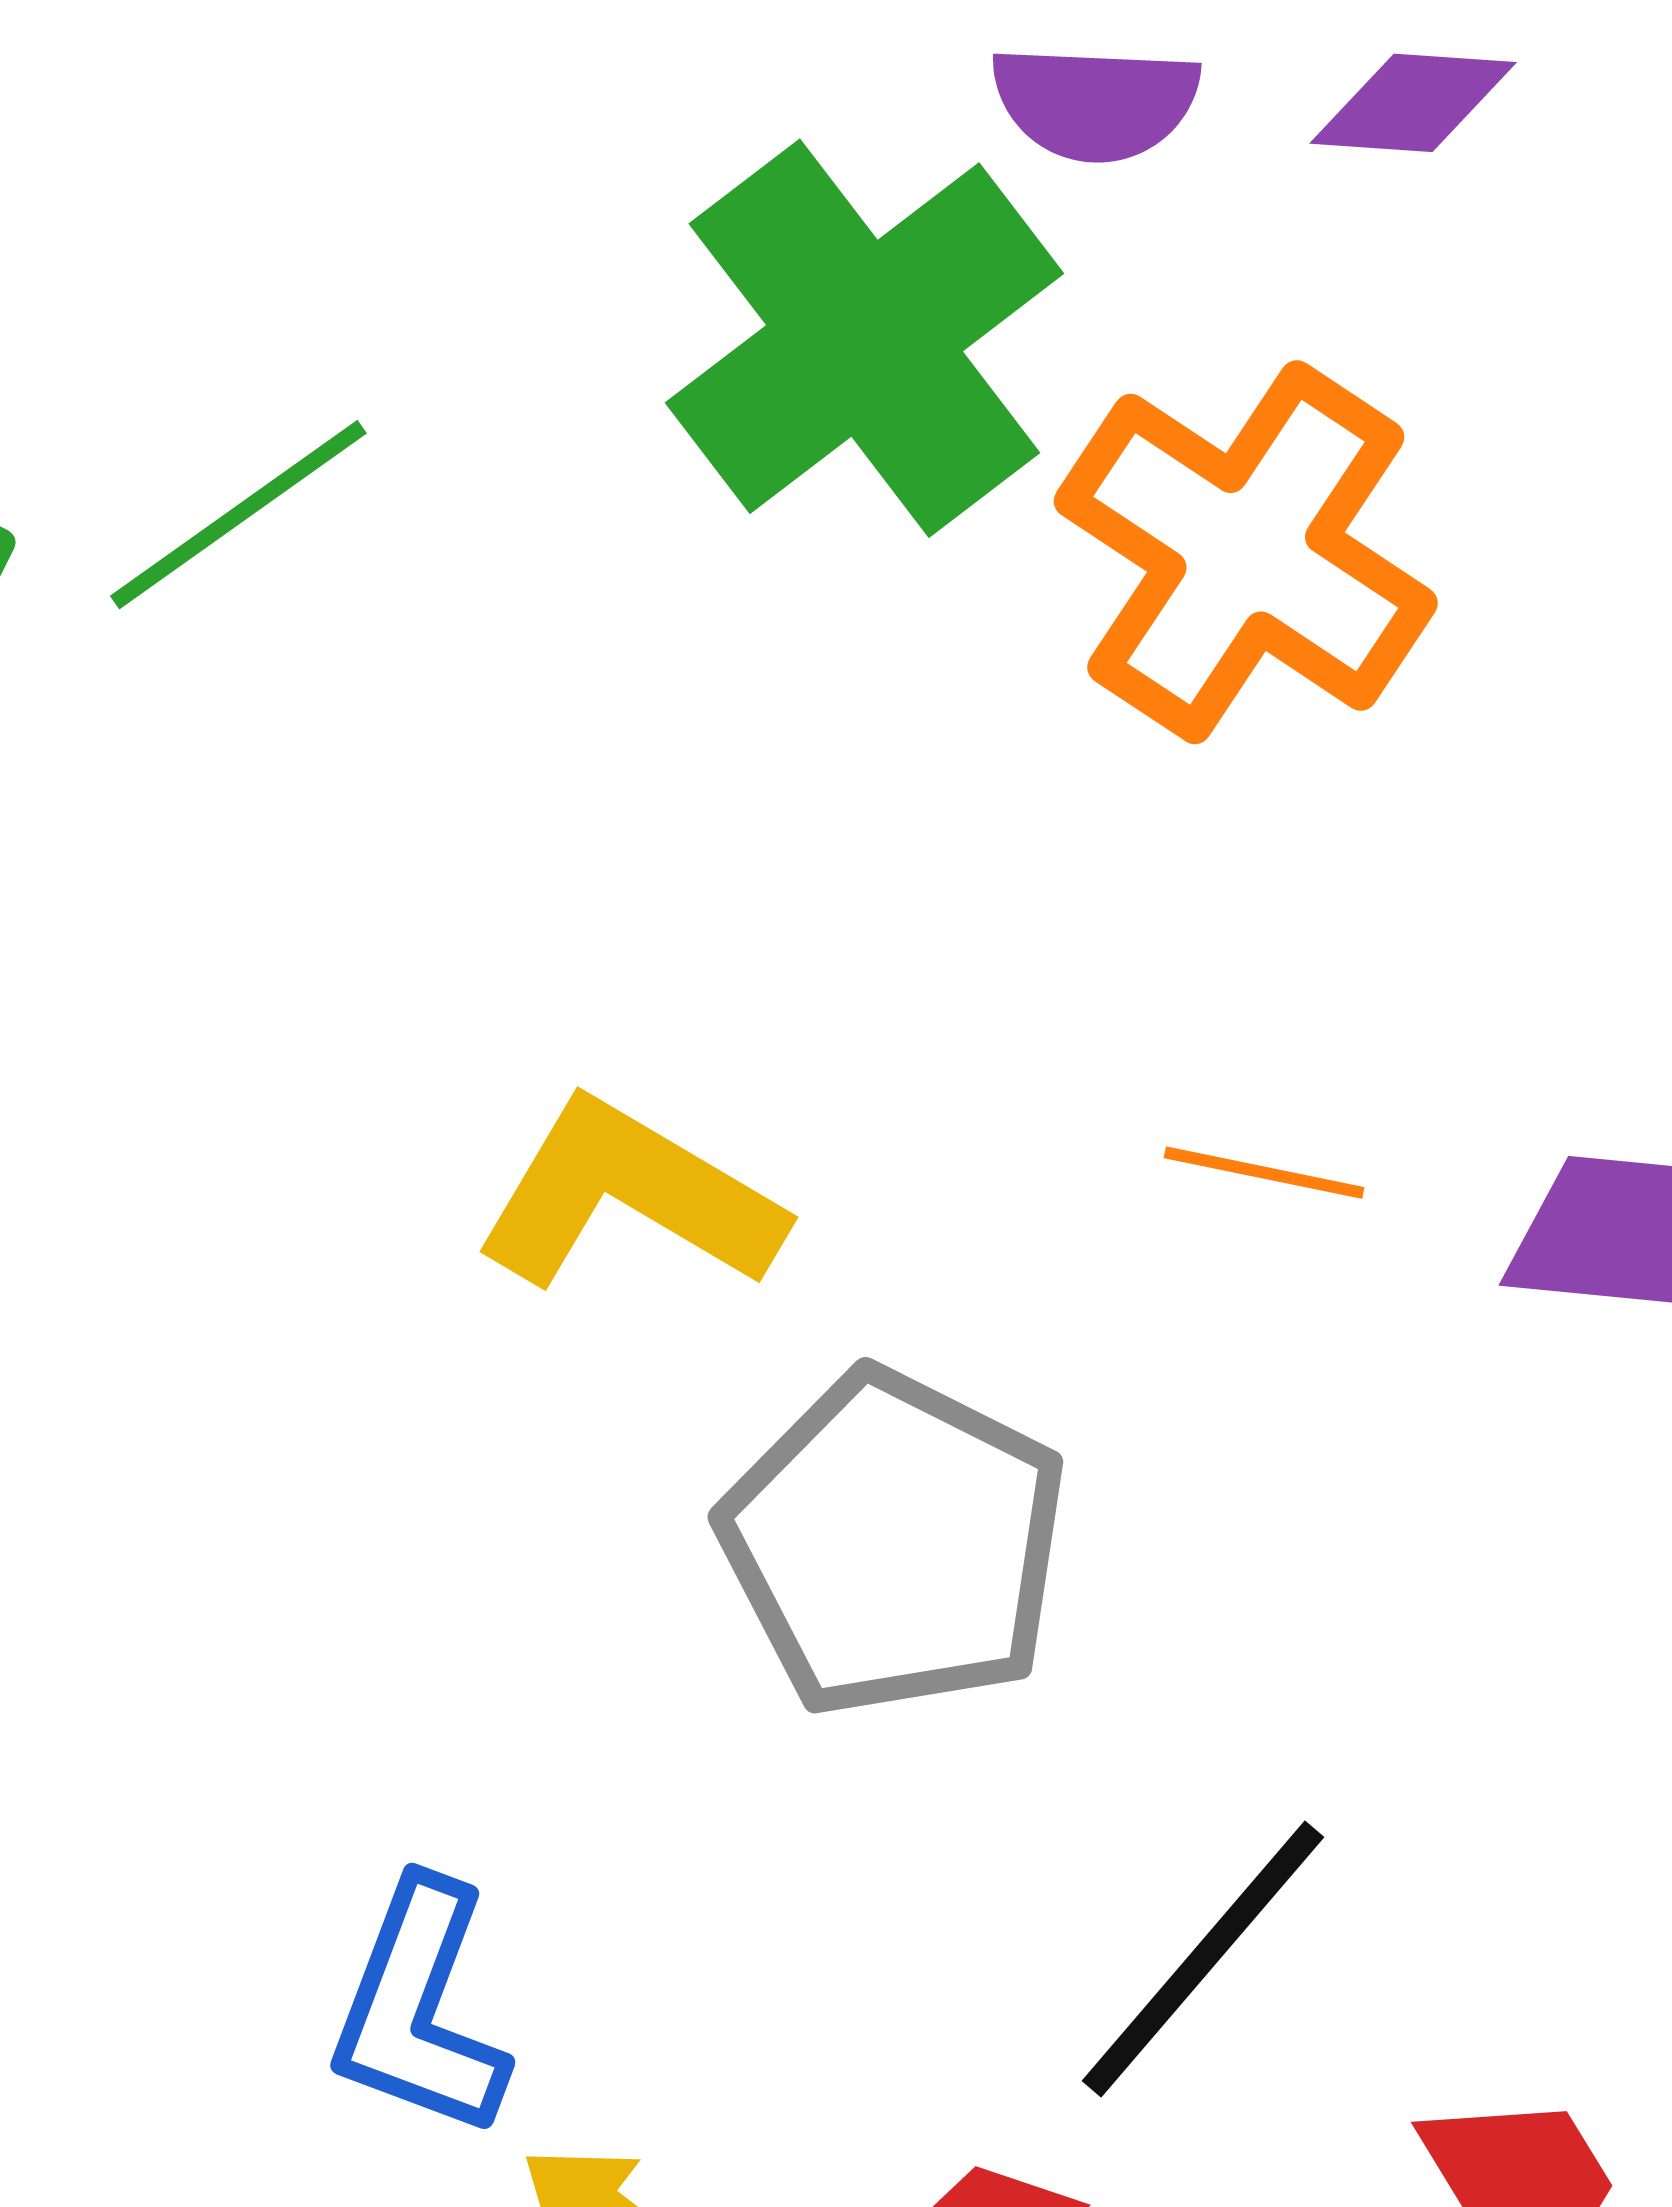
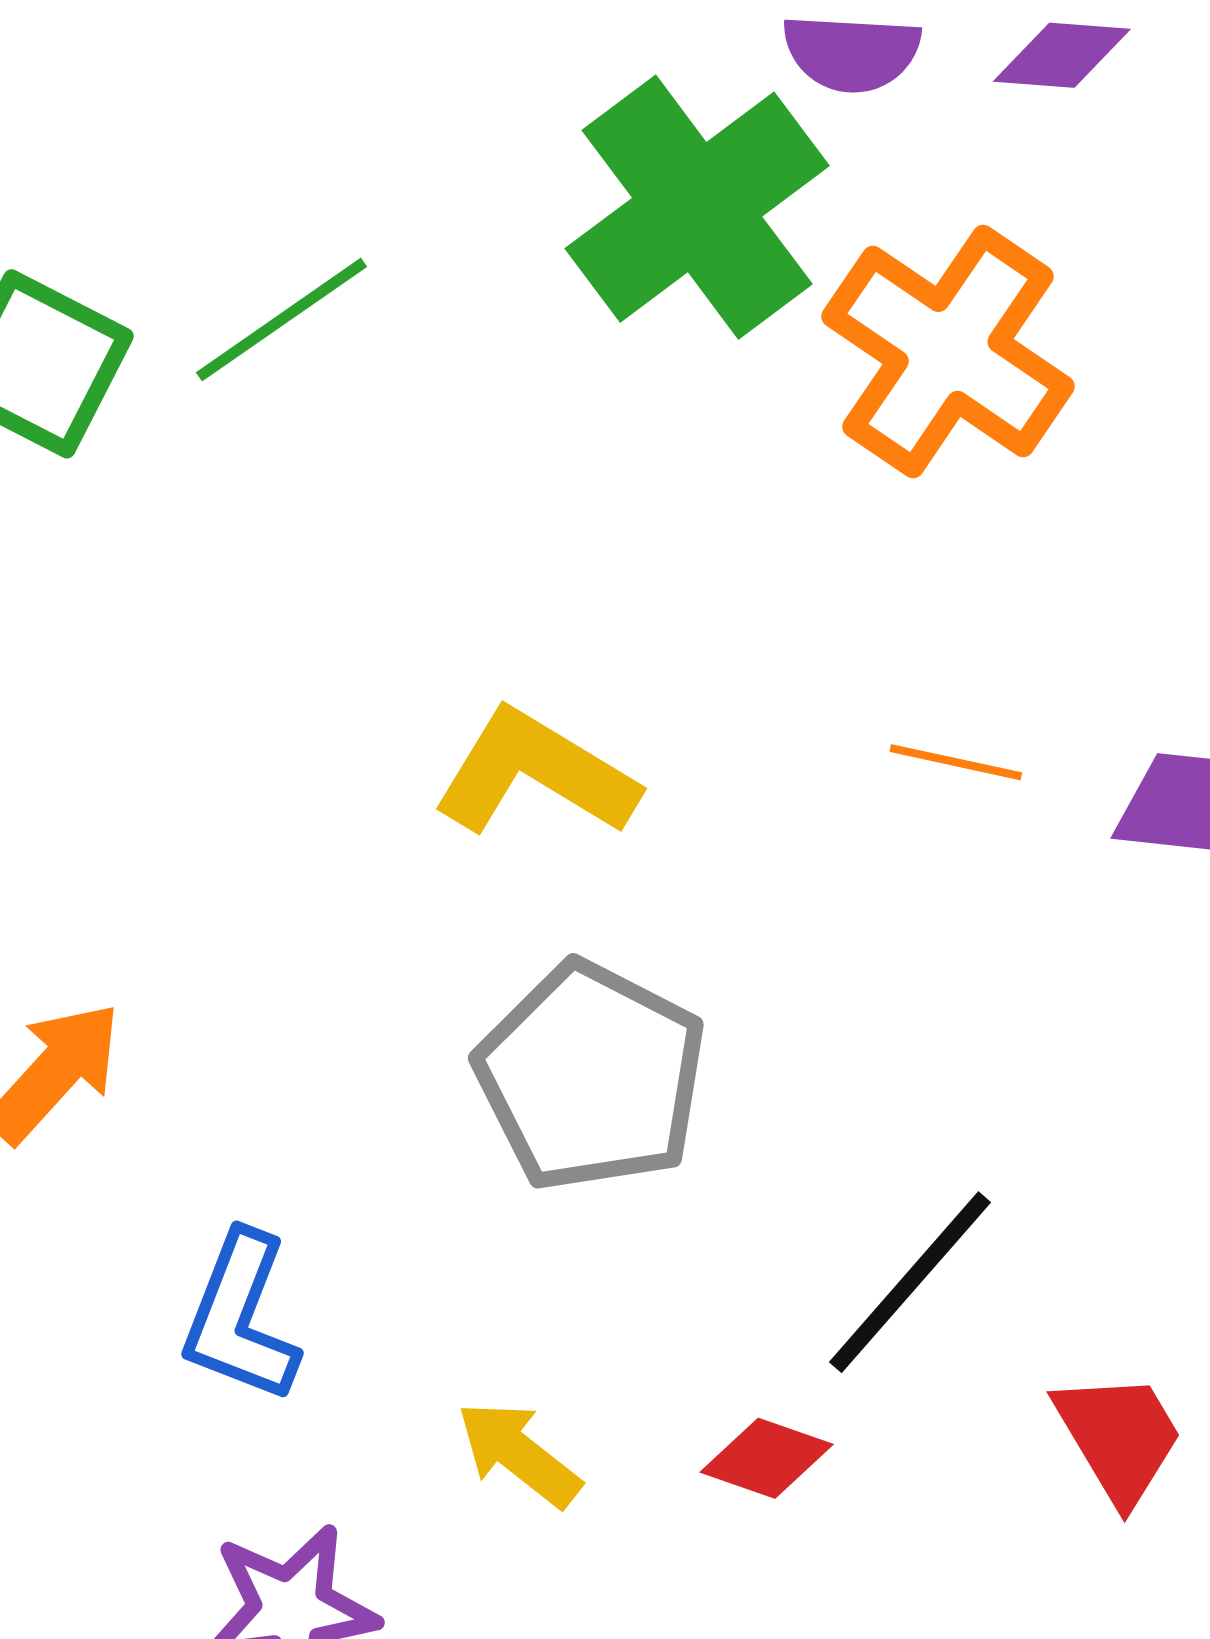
gray pentagon: (894, 1543) -> (591, 1077), moved
blue L-shape: (419, 2009) -> (241, 1317), moved

